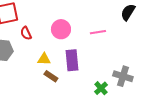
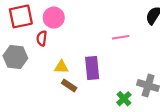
pink circle: (61, 29) -> (54, 18), moved
red semicircle: (26, 33) -> (42, 38), turned 32

